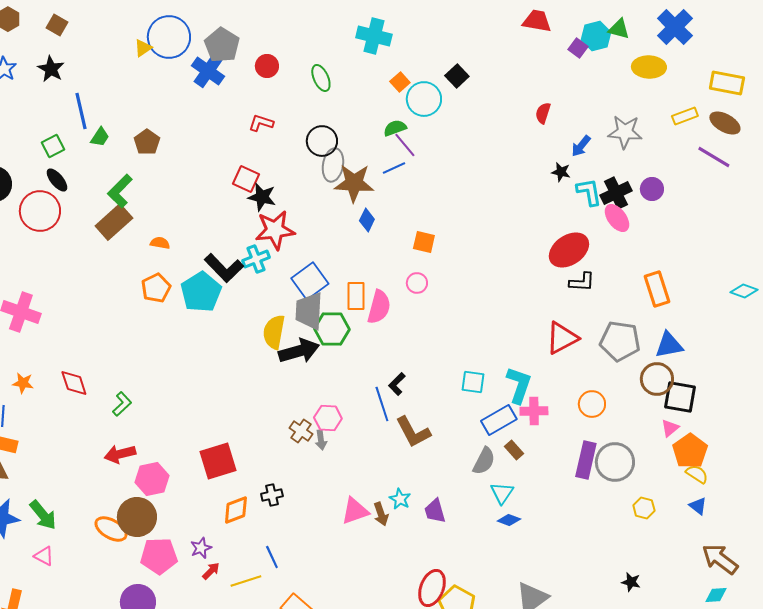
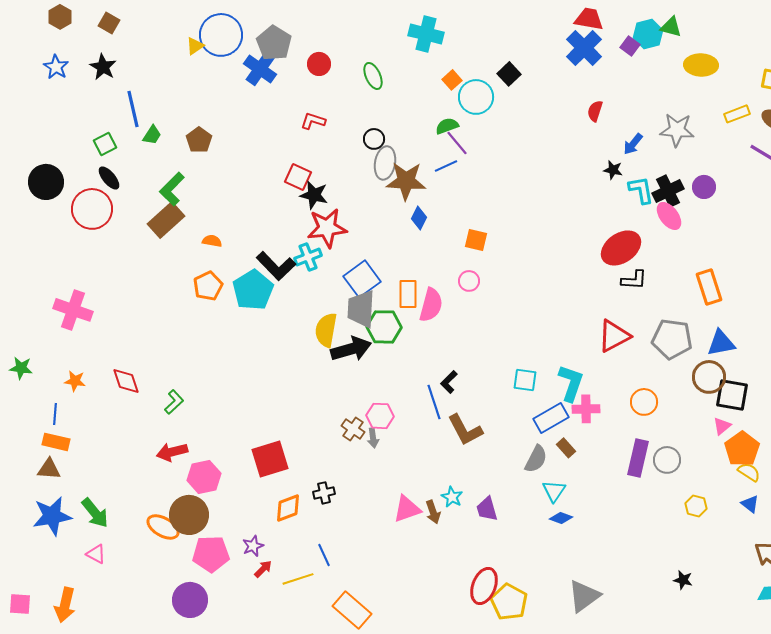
blue cross: (675, 27) -> (584, 48), moved
black circle: (322, 141) -> (374, 139), size x0.7
gray circle: (615, 462) -> (667, 460), size x0.7

